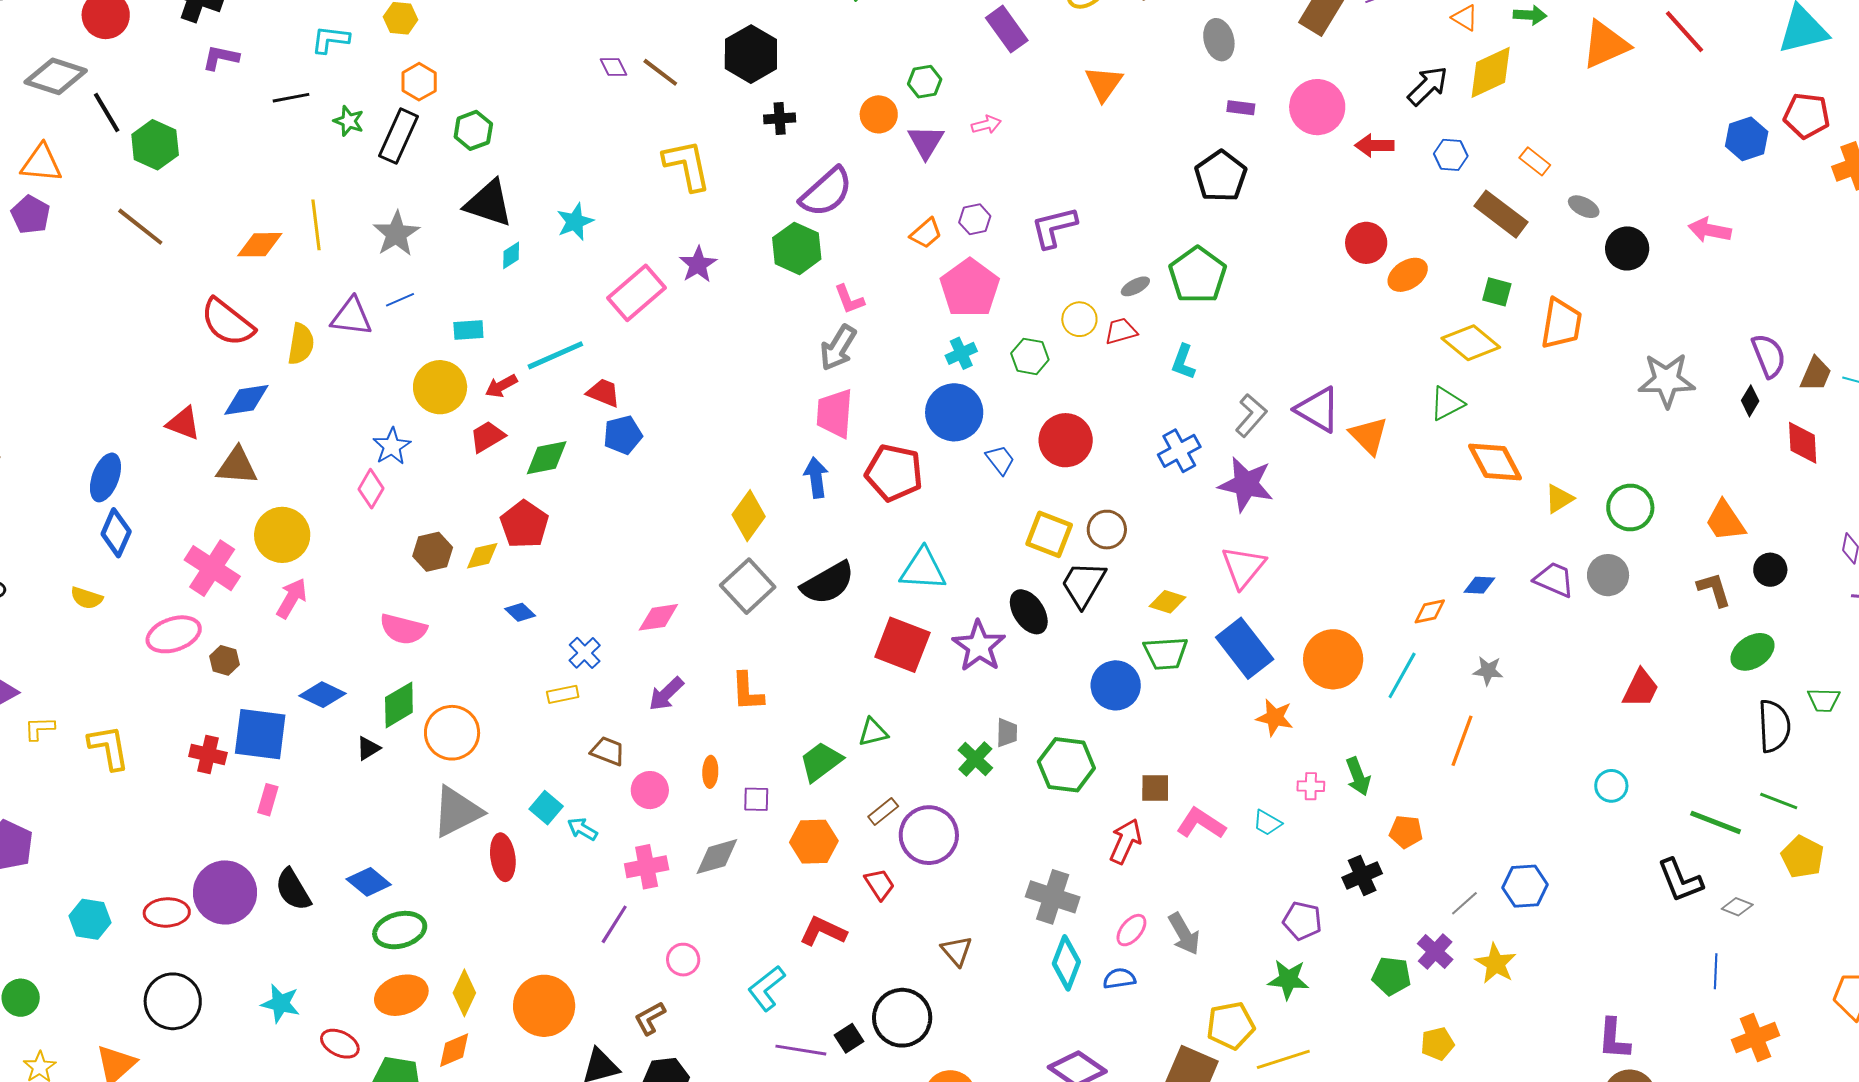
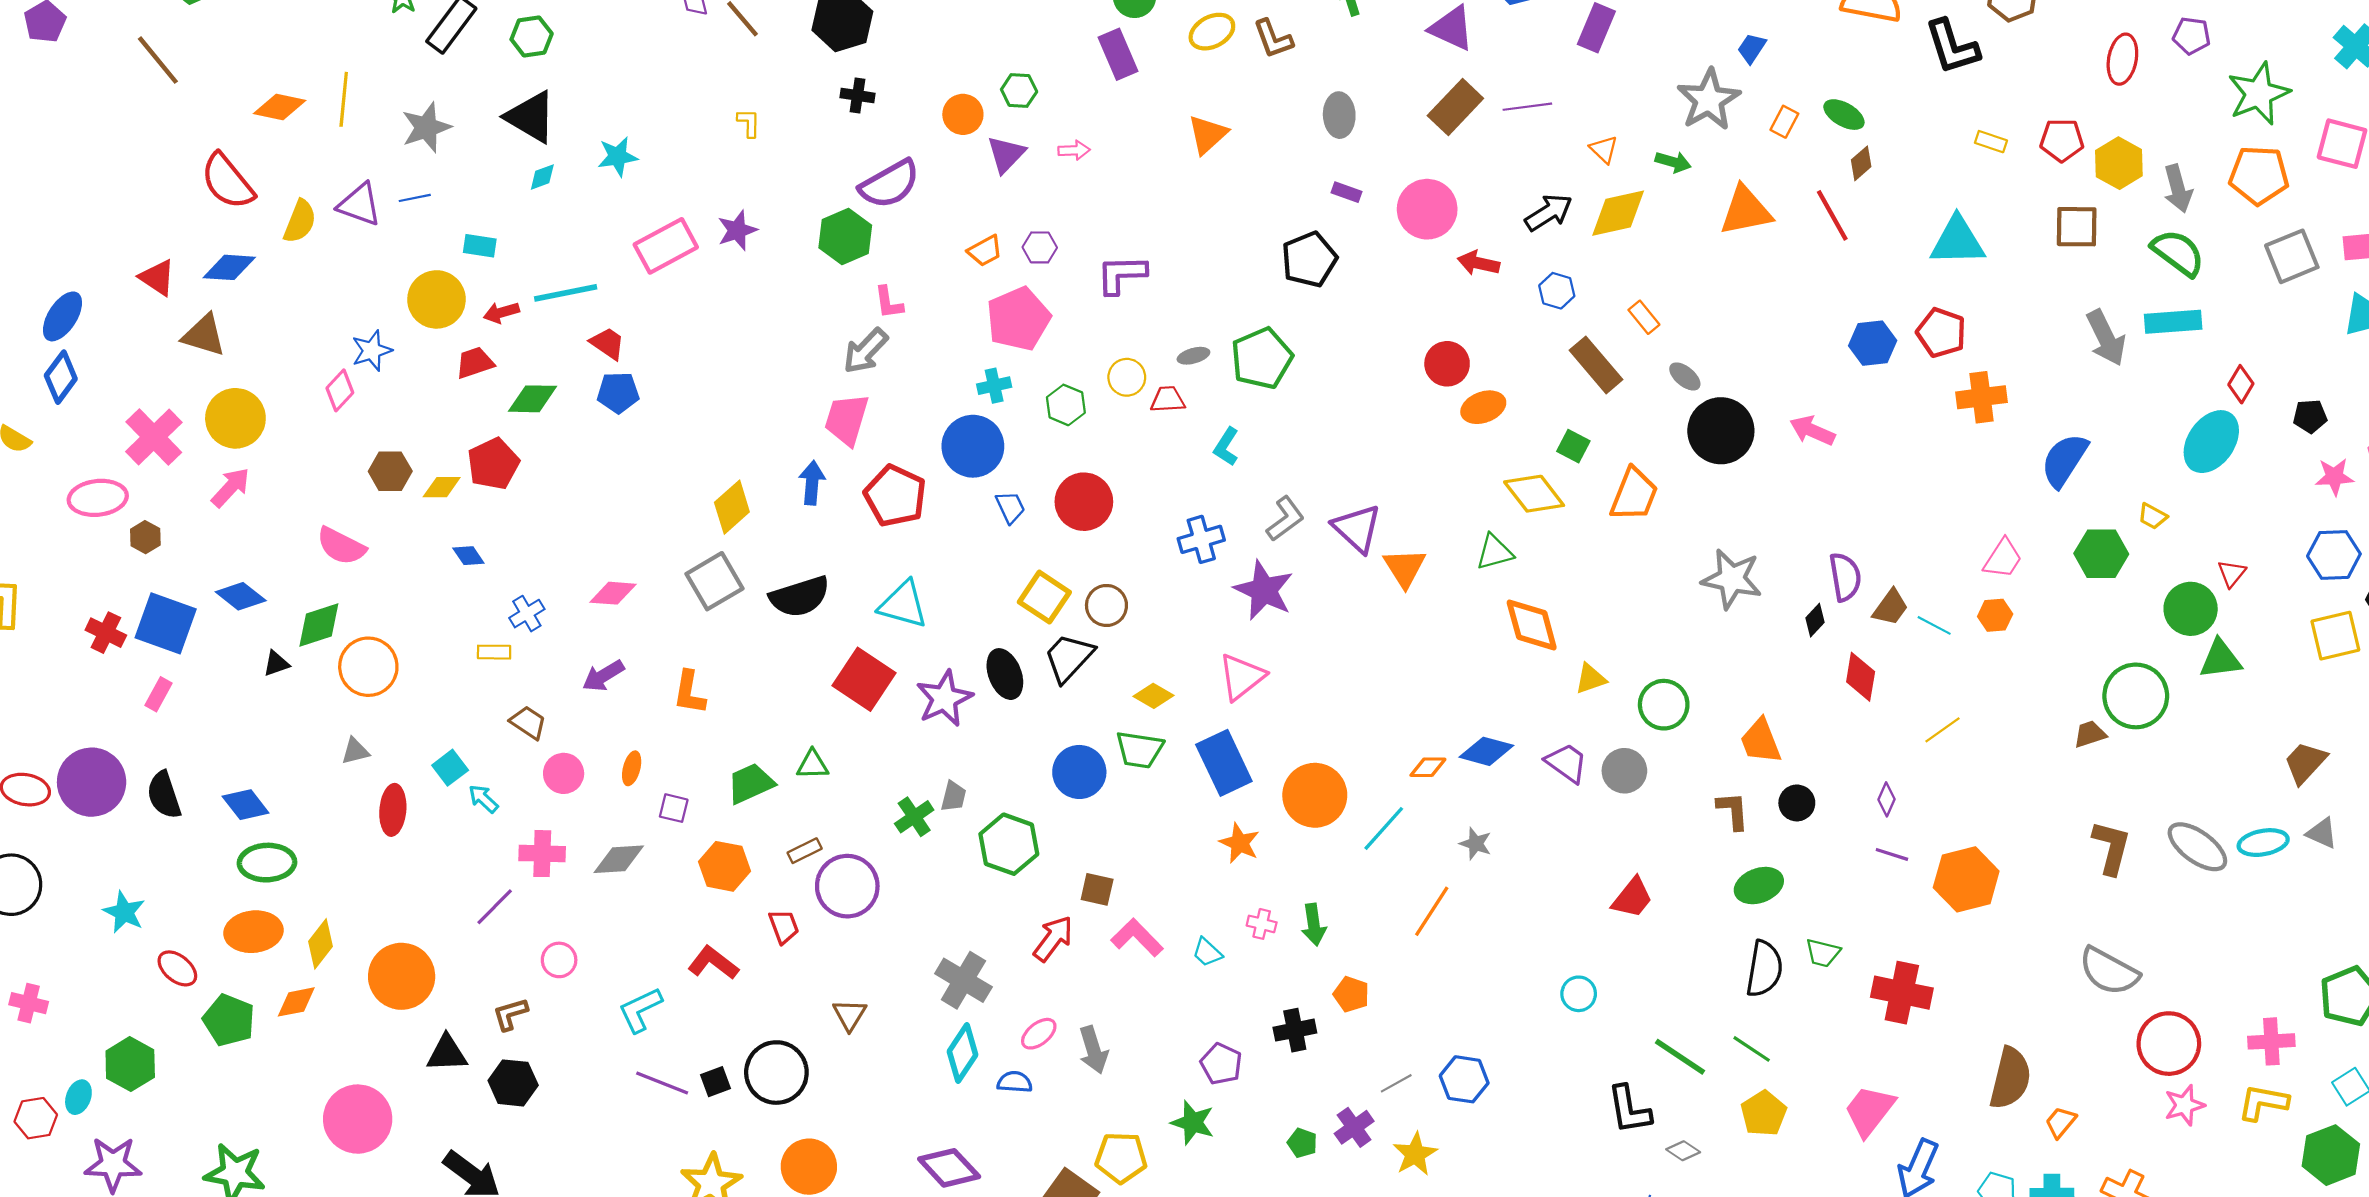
yellow L-shape: (687, 165) -> (749, 123), size x0.5
black circle: (1627, 248) -> (1721, 431), size x1.4
blue diamond: (1479, 585) -> (1486, 751), size x1.5
gray triangle: (457, 812) -> (355, 751), size x0.5
green pentagon: (1391, 976) -> (1302, 1143), size x0.7

